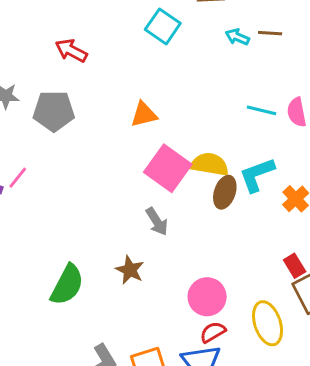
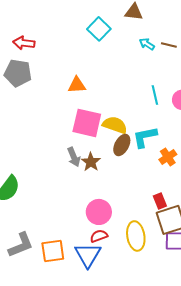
red arrow: (71, 51) -> (24, 43), moved, turned -30
cyan line: (261, 110) -> (155, 95), turned 54
pink square: (168, 168) -> (87, 123), turned -32
brown star: (130, 270) -> (91, 162), moved

